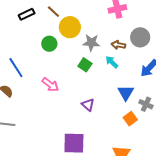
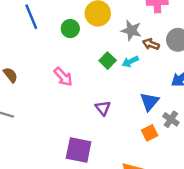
gray star: (91, 43) -> (131, 30), moved
cyan arrow: (112, 62) -> (130, 62), moved, turned -80
blue line: (16, 68) -> (31, 17), moved

